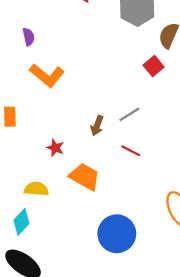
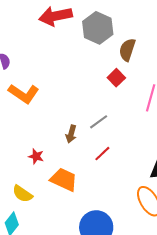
red line: (131, 151) -> (102, 154), turned -66
yellow semicircle: (36, 189) -> (22, 194), turned -145

